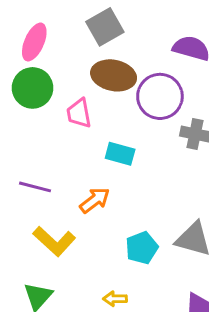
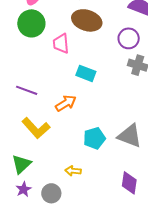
purple circle: (160, 96) -> (129, 38), moved, size x0.7

